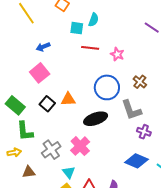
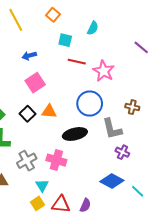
cyan semicircle: (93, 20) -> (93, 28), moved
pink star: (117, 54) -> (104, 71), size x1.5
pink square: (40, 73) -> (35, 83), moved
brown cross: (140, 82) -> (132, 107), moved, turned -32
pink cross: (80, 146) -> (56, 160), turned -36

